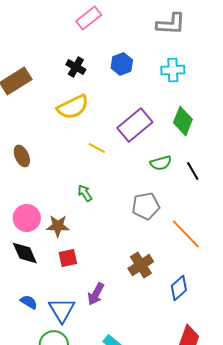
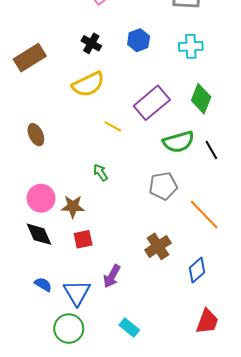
green semicircle: (161, 163) -> (179, 142), size x1.4

